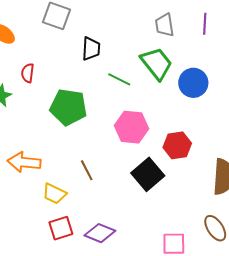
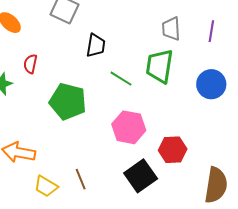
green trapezoid: (156, 63) -> (160, 66), turned -138
blue circle: (193, 83) -> (211, 84), moved
brown line: (87, 170) -> (81, 179), moved

